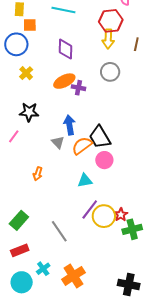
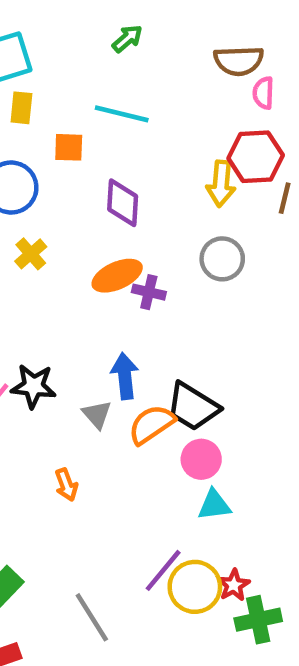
red hexagon: (111, 21) -> (256, 157), moved
orange square: (30, 25) -> (69, 147), moved
black star: (29, 112) -> (33, 386), moved
black trapezoid: (100, 137) -> (193, 407), turned -30
orange arrow: (38, 174) -> (66, 485), moved, turned -40
cyan triangle: (85, 181) -> (214, 505), moved

